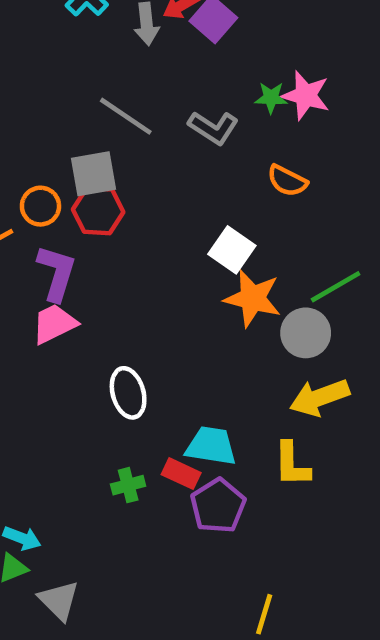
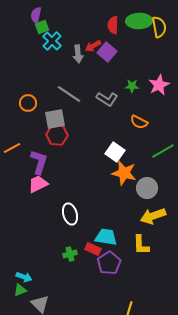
pink star: (306, 95) -> (159, 85), moved, turned 30
orange circle: (40, 206) -> (28, 103), moved
green line: (336, 287) -> (163, 151), moved

